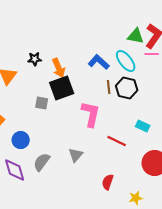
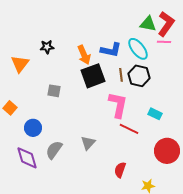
blue L-shape: (99, 62) -> (111, 50), turned 150
orange arrow: (59, 68) -> (84, 55), moved
black square: (62, 88) -> (93, 76), moved
pink L-shape: (91, 114) -> (118, 105), moved

